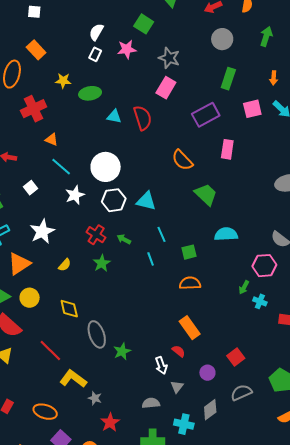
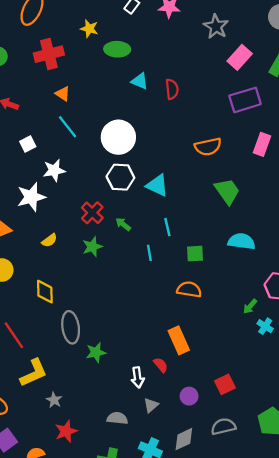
pink rectangle: (166, 88) -> (240, 57), moved
red semicircle: (143, 118) -> (172, 89), size x0.7
orange semicircle: (182, 160) -> (208, 147), turned -70
white star: (75, 195) -> (54, 170), moved
yellow L-shape: (73, 379) -> (34, 373), turned 108

